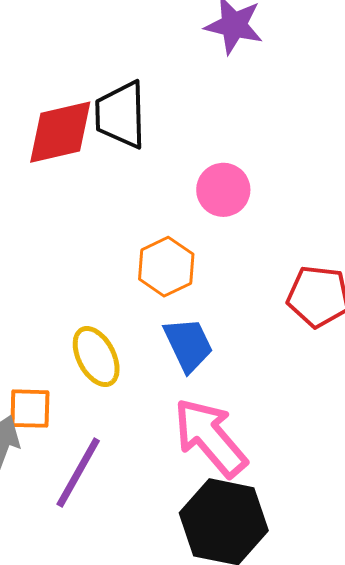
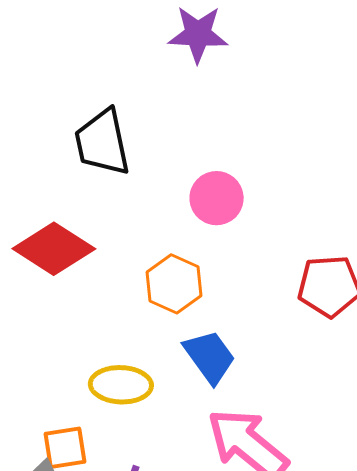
red diamond: (60, 132) -> (54, 249), moved, turned 56
yellow ellipse: (96, 357) -> (121, 385), turned -50

